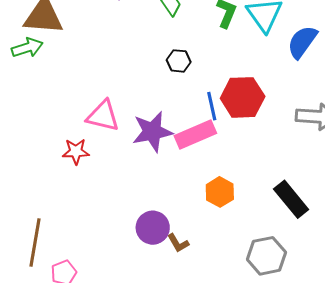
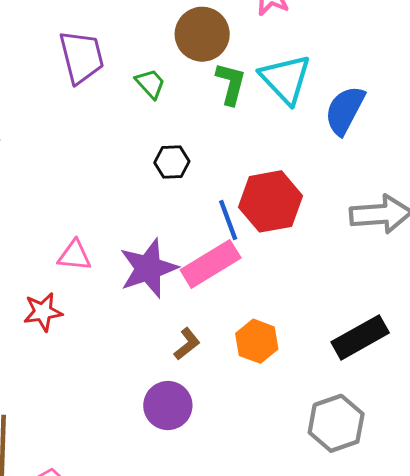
pink triangle: (103, 116) -> (75, 255), size x0.7
black rectangle: (291, 199) -> (360, 337), turned -72
brown L-shape: (178, 243) -> (187, 344), moved, turned -90

